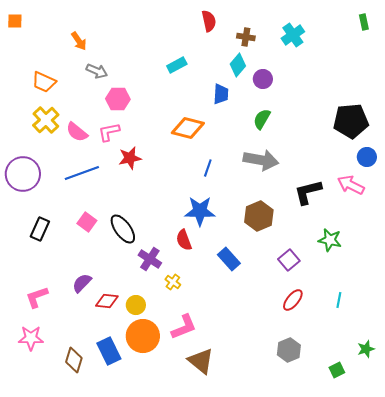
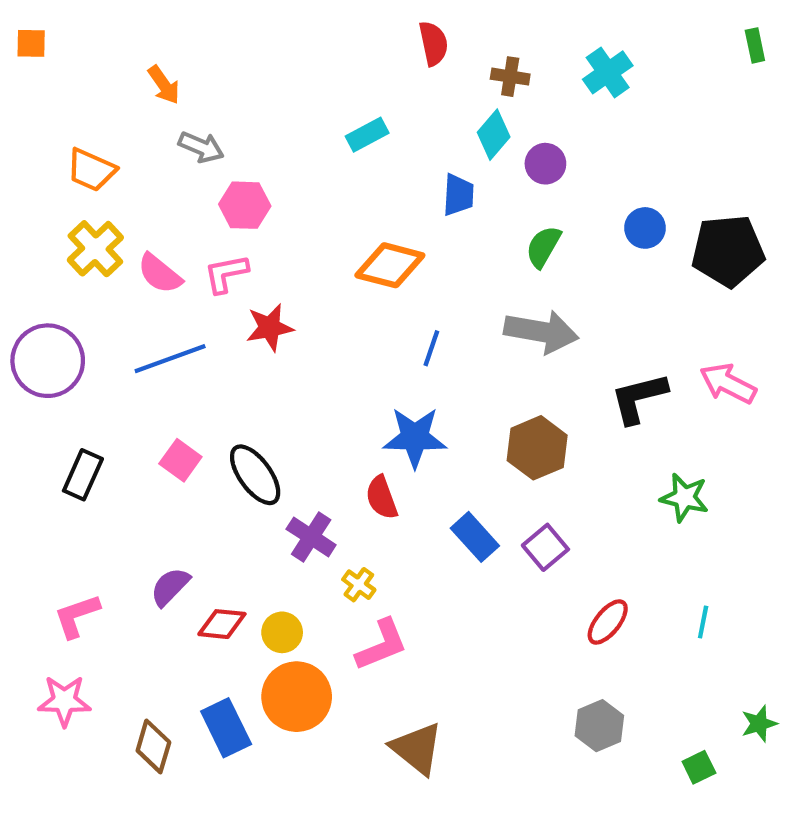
blue circle: (367, 157) -> (645, 228), moved
purple square: (289, 260) -> (545, 547), moved
pink L-shape: (184, 327) -> (382, 645), moved

